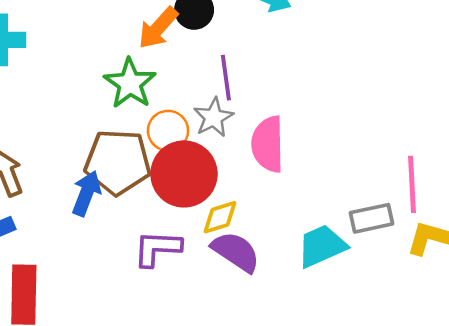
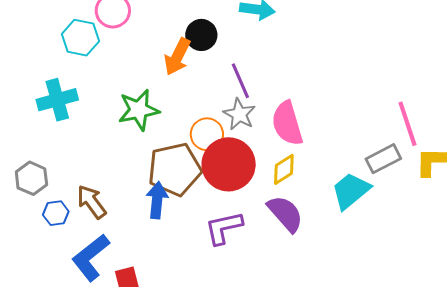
green star: (130, 83) -> (139, 110), moved, turned -30
yellow diamond: (220, 217) -> (284, 169), moved
purple semicircle: (236, 252) -> (285, 214), turned 30

